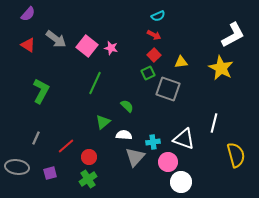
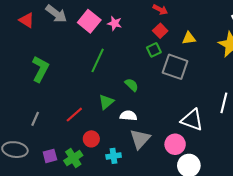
cyan cross: (153, 142) -> (114, 156), moved
red line: (66, 146) -> (74, 115), moved
green cross: (88, 179) -> (73, 158), moved

